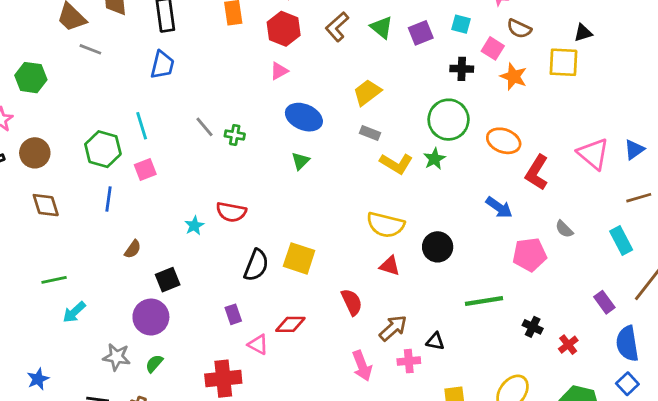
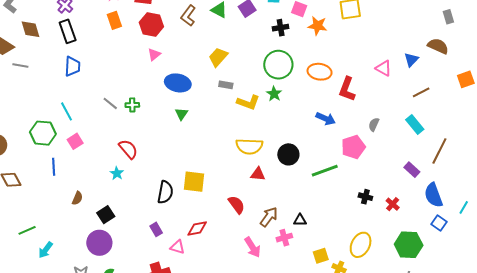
pink triangle: (593, 154) -> (384, 68), size x0.7
red semicircle: (231, 212) -> (128, 149), moved, turned -130
gray semicircle: (564, 229) -> (374, 124), turned 80
green line: (484, 301) -> (325, 171), moved

